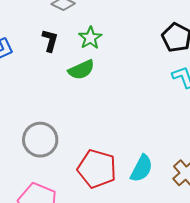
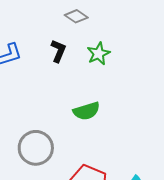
green semicircle: (81, 70) -> (87, 111), moved

